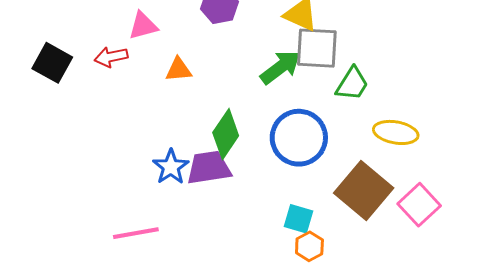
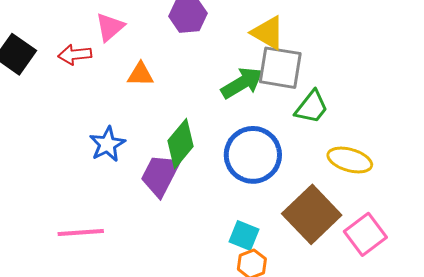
pink triangle: (143, 26) -> (110, 27), turned -32
blue star: (171, 167) -> (107, 144), moved
purple trapezoid: (209, 168) -> (160, 175), turned -60

